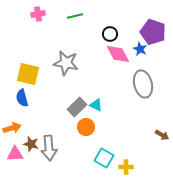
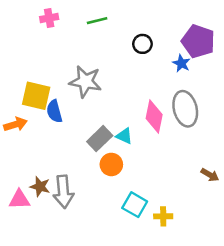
pink diamond: (118, 54) -> (154, 117), moved, turned 40
blue semicircle: (22, 98) -> (54, 111), moved
orange arrow: (12, 128) -> (15, 124), moved

